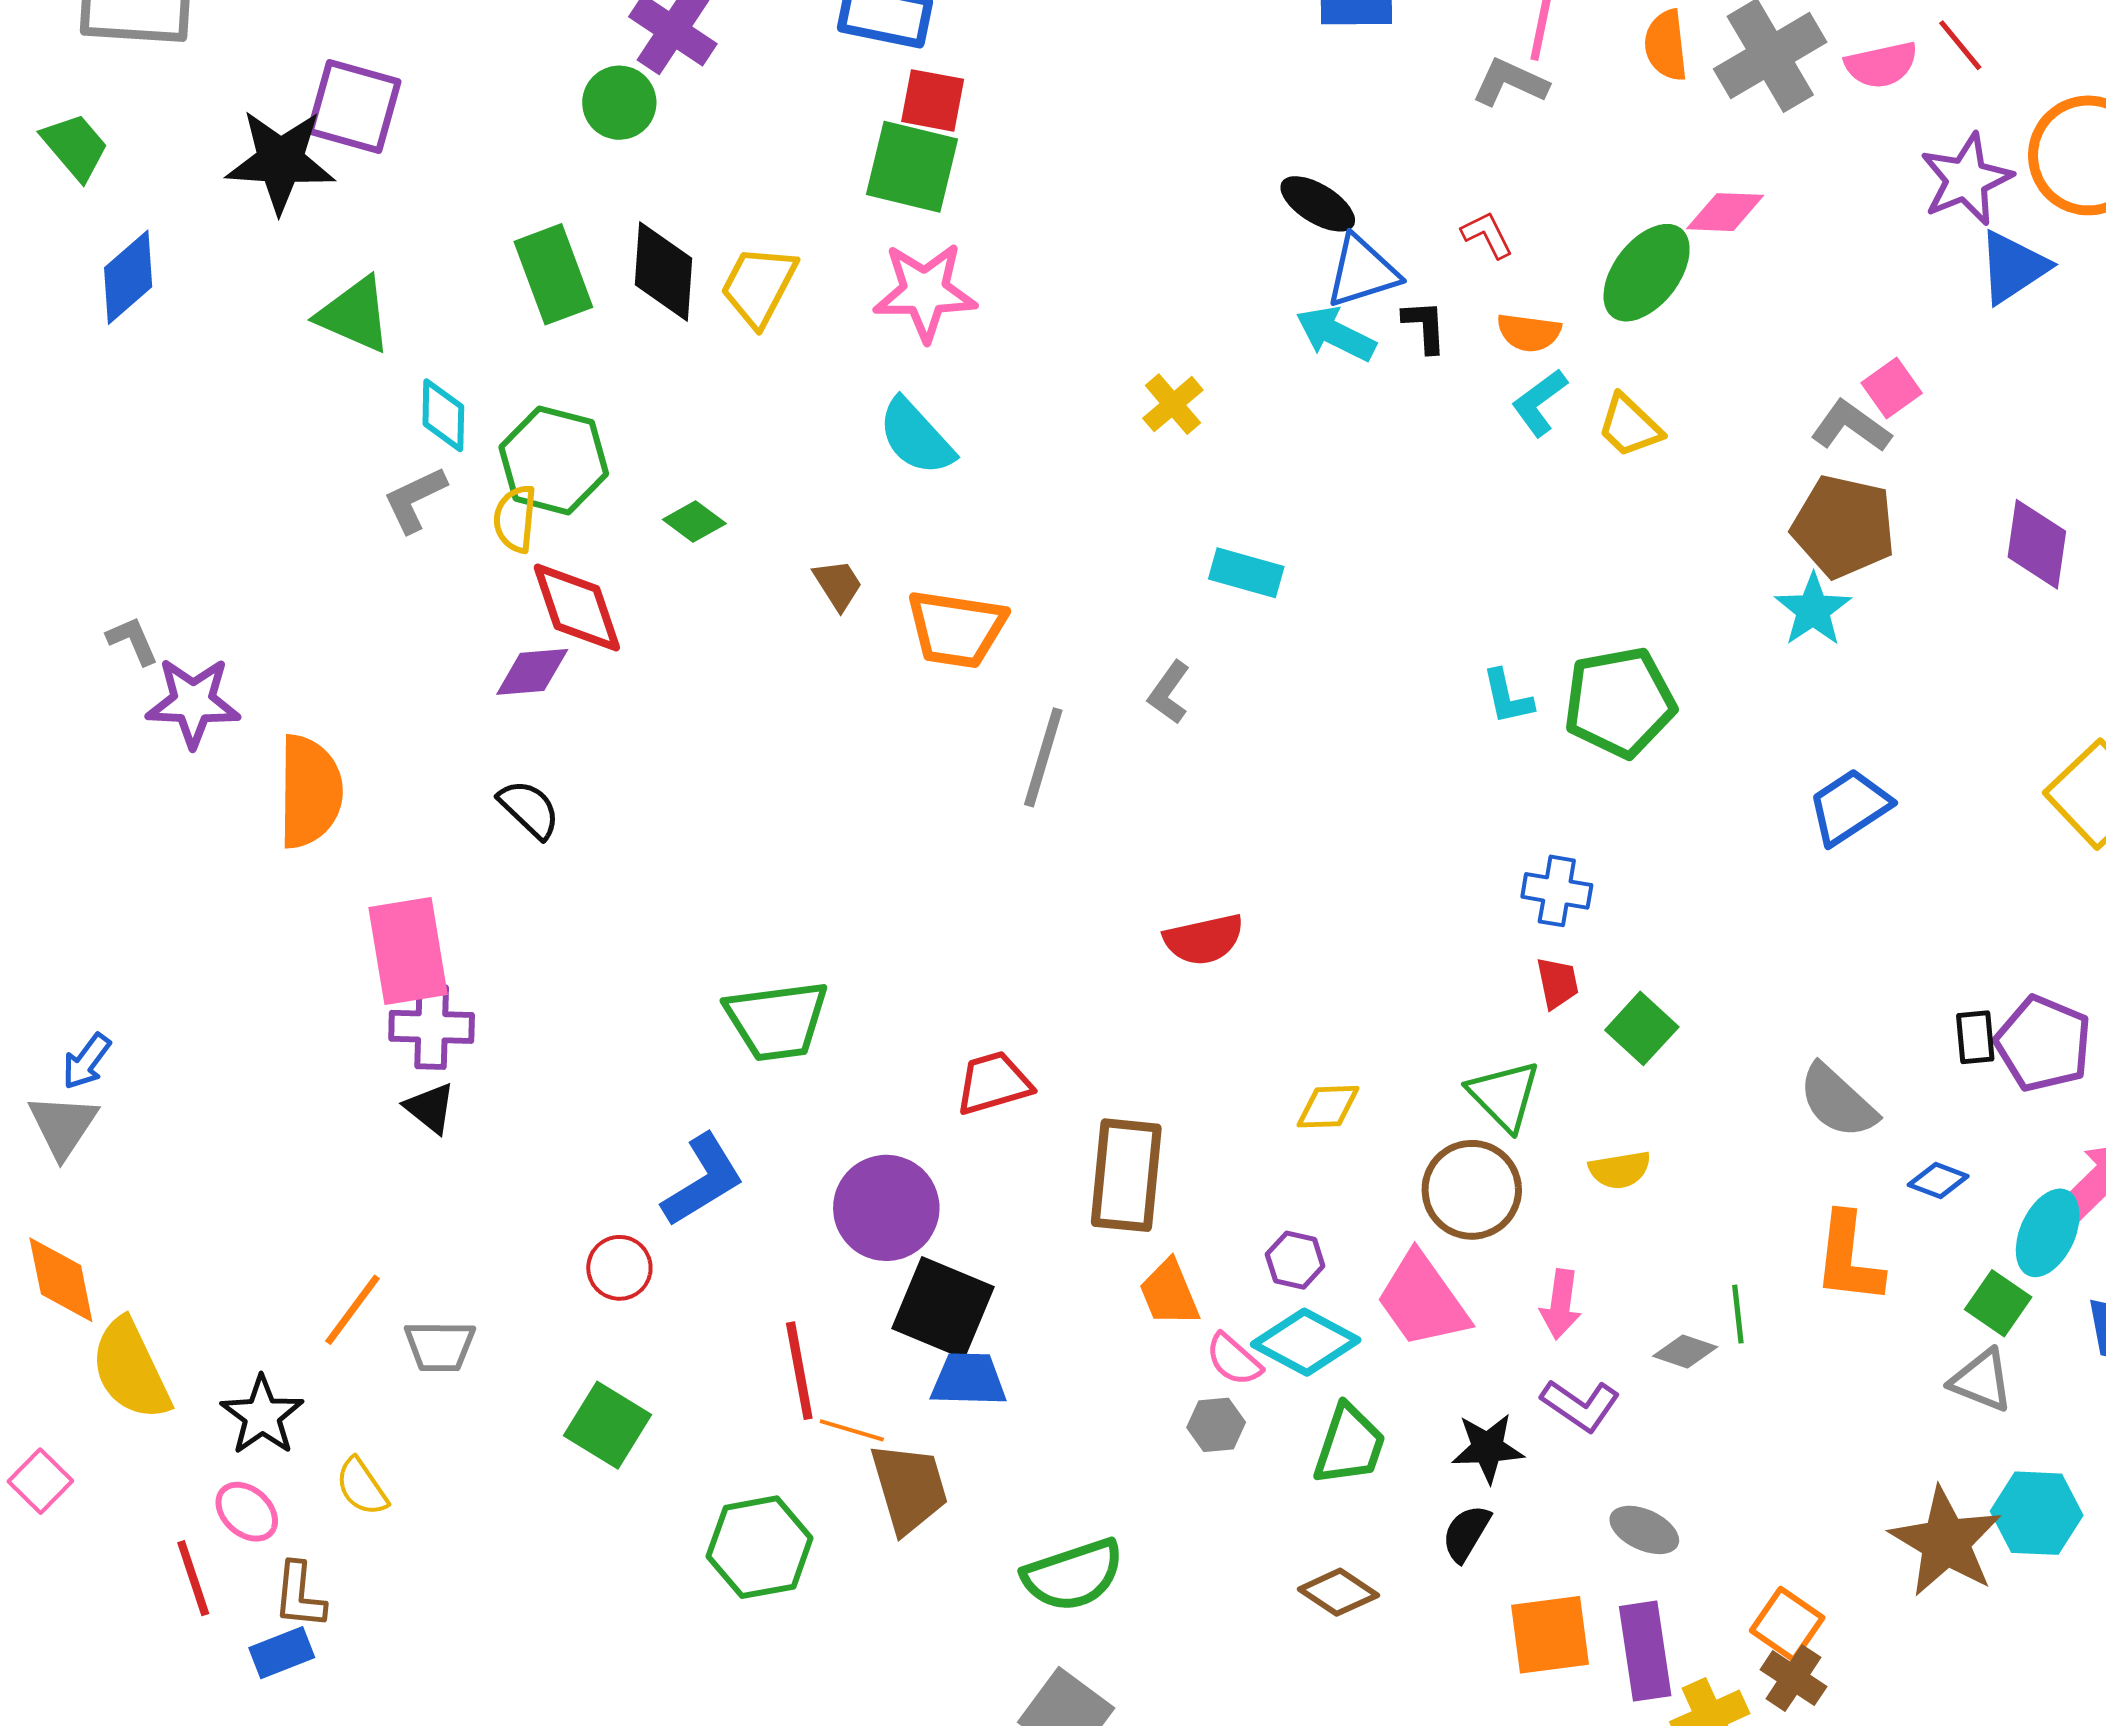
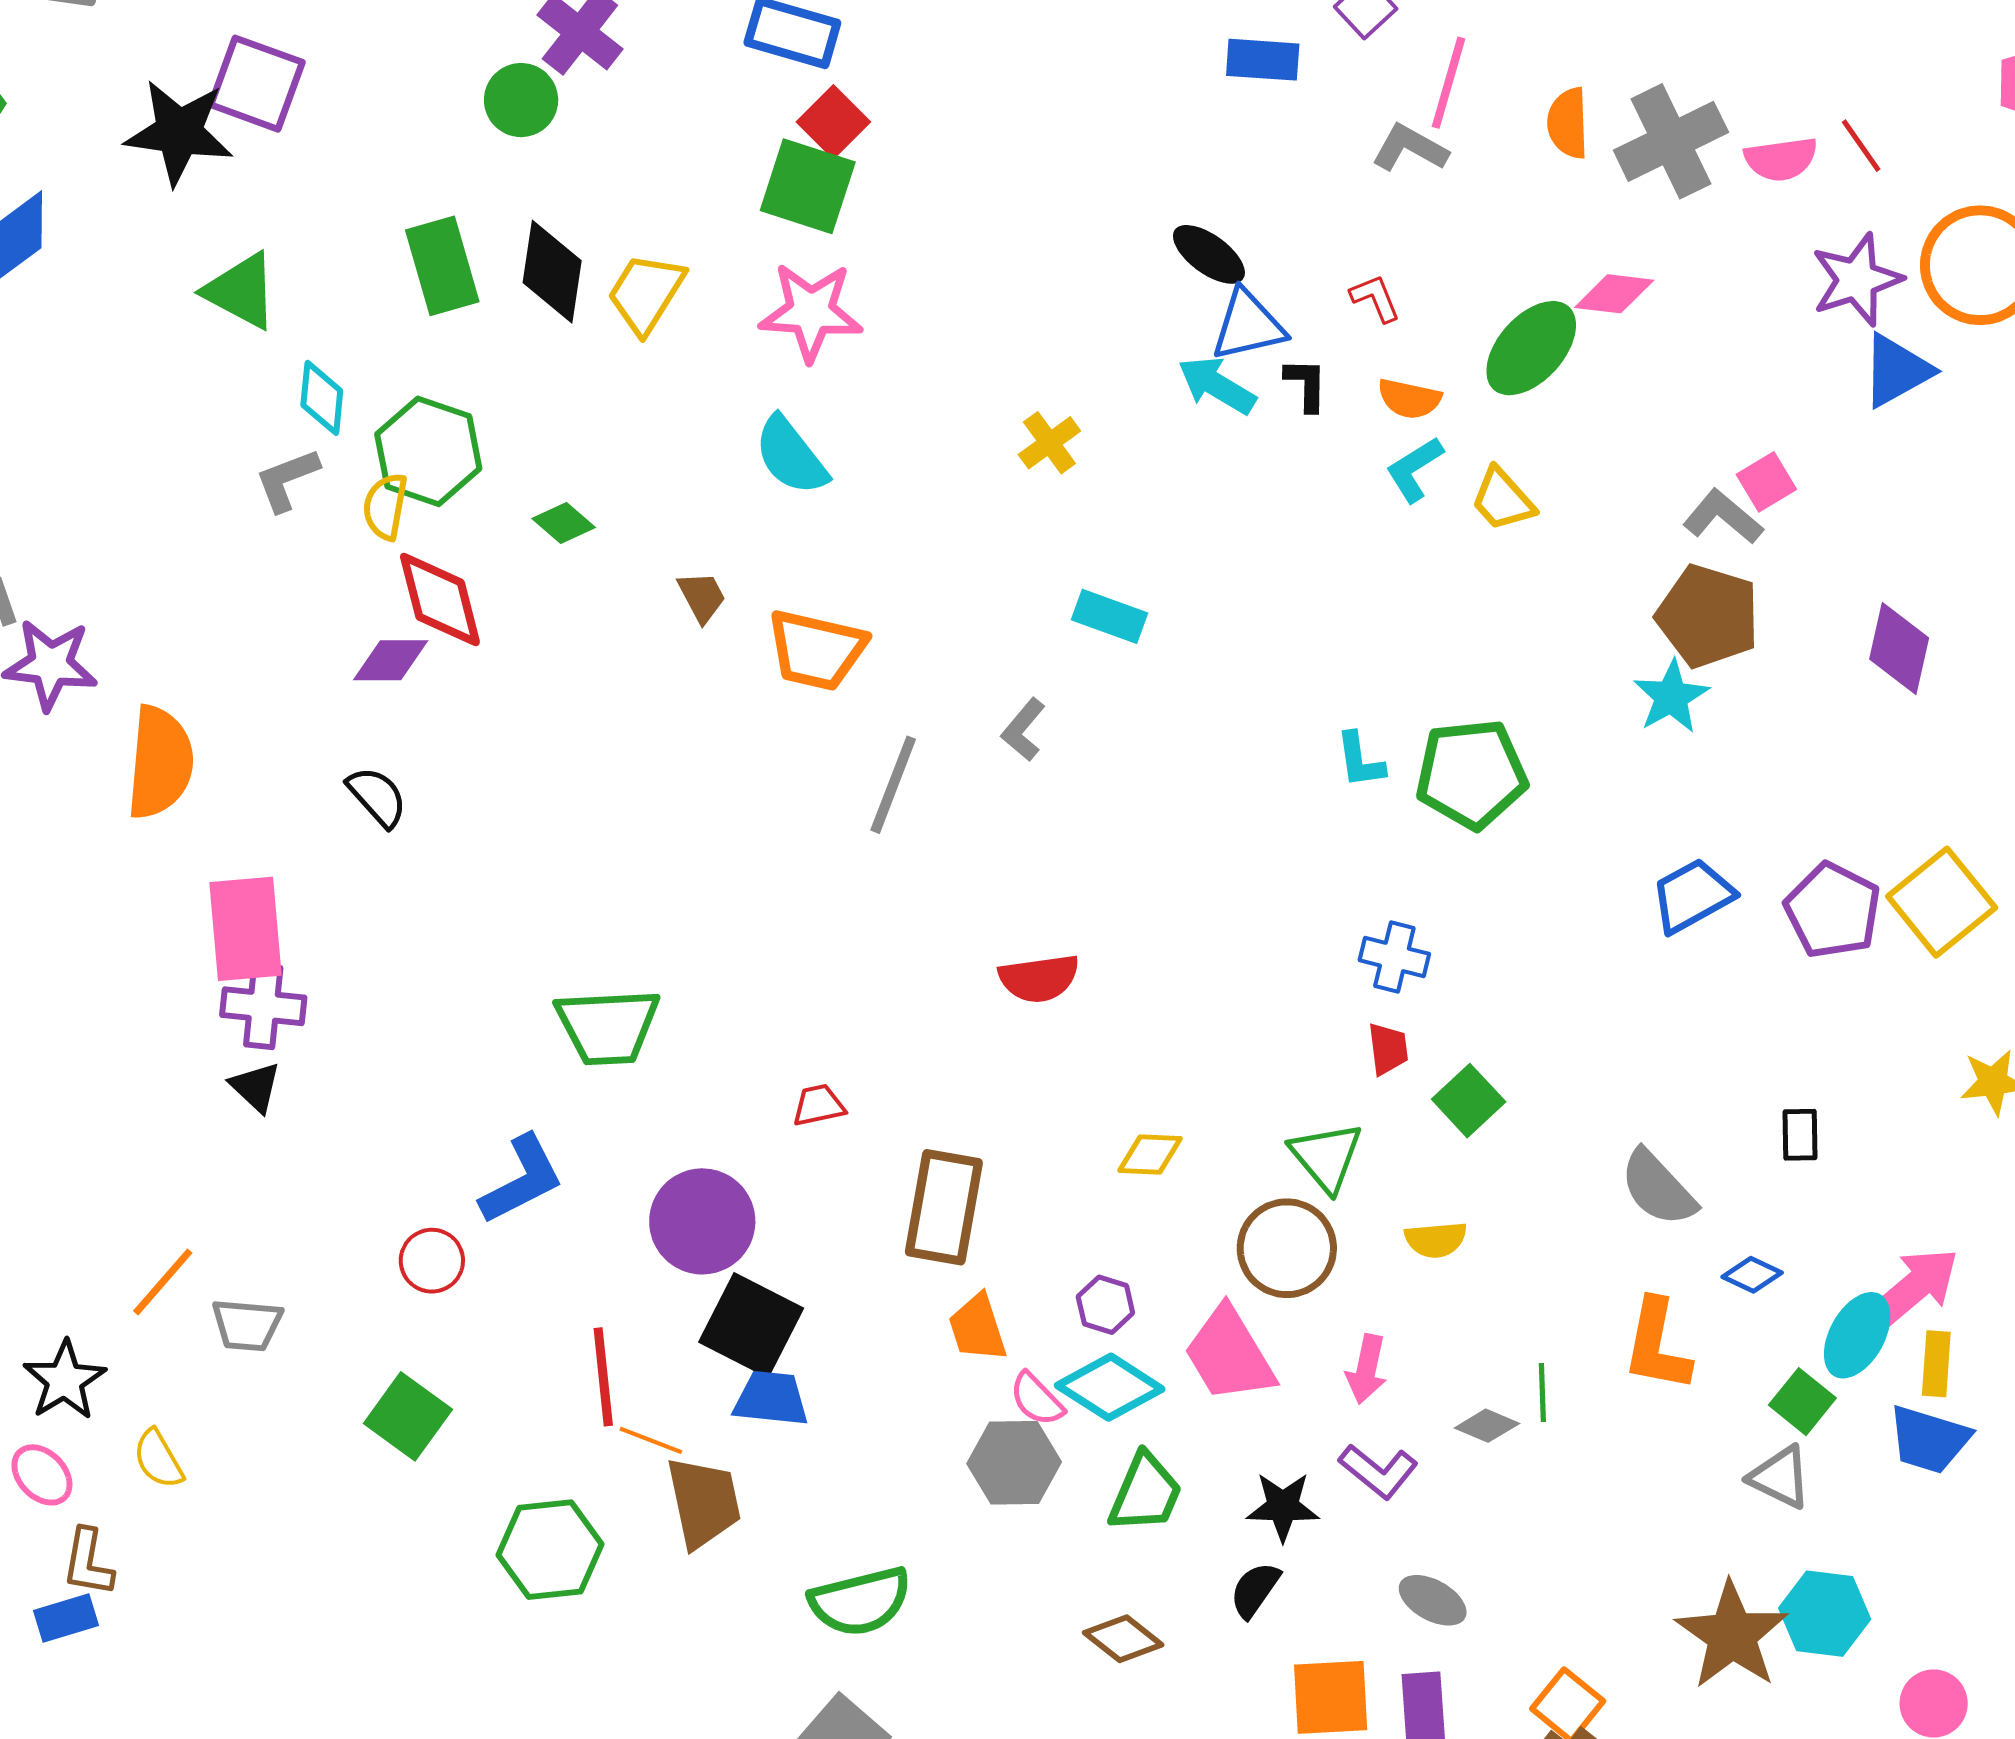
red square: (933, 100) -> (833, 122), turned 30
purple pentagon: (2043, 1044) -> (1833, 911), moved
red trapezoid: (994, 1083) -> (819, 1105), size x0.7
gray hexagon: (1216, 1425) -> (1014, 1463), size x1.6

